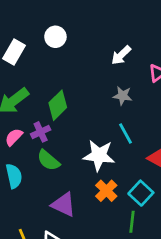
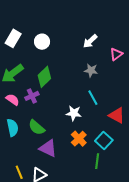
white circle: (55, 37) -> (42, 42), moved
pink semicircle: (14, 137) -> (13, 100), turned 80
white star: (99, 155) -> (74, 113), size x0.7
green semicircle: (48, 160) -> (37, 127), moved

